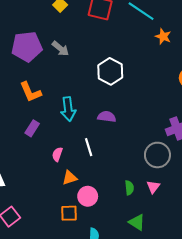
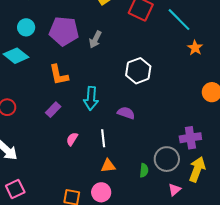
gray arrow: (60, 49) -> (95, 39), turned 66
orange triangle: (70, 178) -> (108, 166), moved
pink triangle: (153, 187) -> (175, 190), moved
green semicircle: (129, 188) -> (144, 170), moved
pink circle: (88, 196) -> (101, 192), moved

